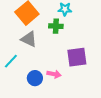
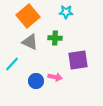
green cross: (56, 26) -> (55, 38), moved

